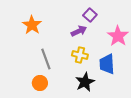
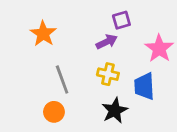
purple square: (90, 15) -> (121, 20), turned 32

